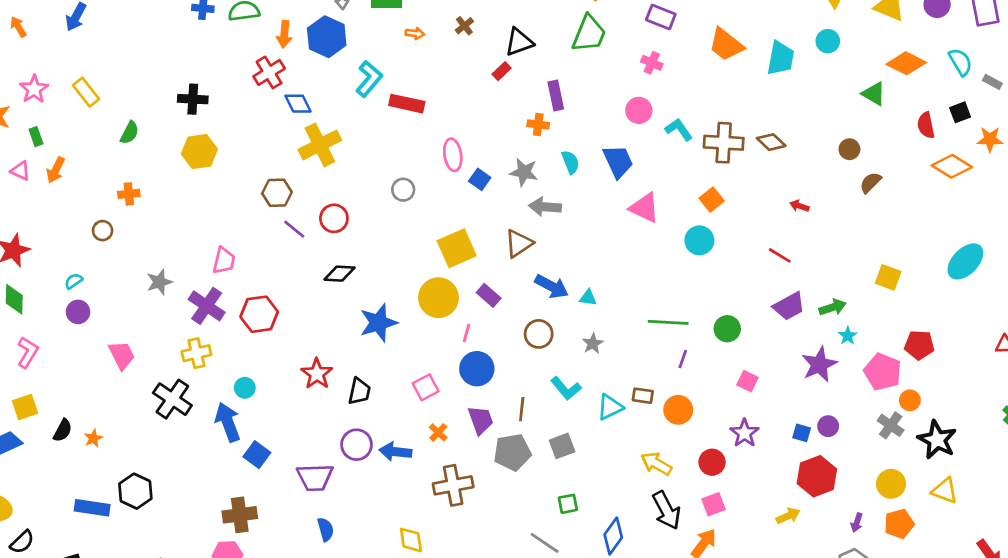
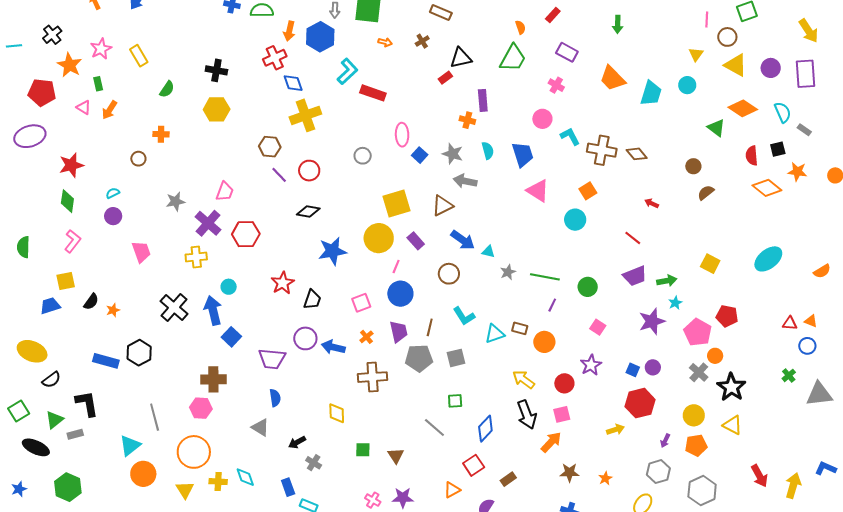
gray star: (593, 344) -> (508, 272), moved
black cross: (172, 399) -> (174, 307), moved

